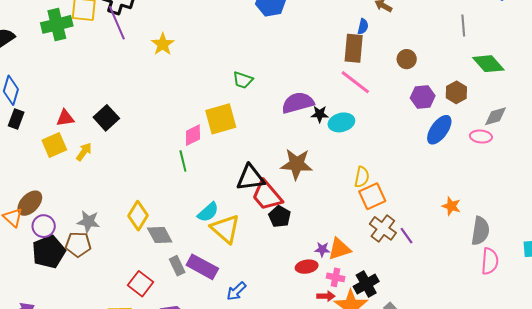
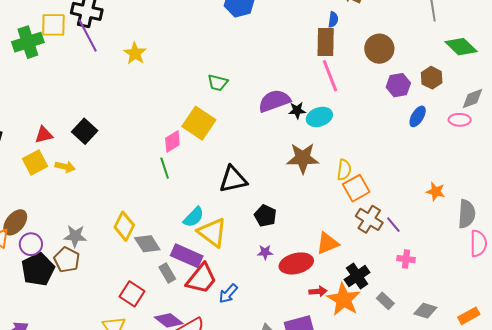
brown circle: (407, 59) -> (379, 49), size x1.5
pink line: (355, 82) -> (330, 76), turned 36
yellow square: (221, 119) -> (199, 123), turned -36
blue ellipse: (439, 130) -> (418, 116), size x0.7
yellow arrow: (84, 152) -> (65, 167), turned 72
brown star: (297, 164) -> (303, 158), moved
red trapezoid: (267, 195) -> (201, 279), moved, turned -96
brown pentagon: (78, 244) -> (67, 260), turned 30
purple star: (322, 249) -> (265, 252), moved
purple rectangle: (202, 267) -> (187, 256), moved
red ellipse: (307, 267) -> (296, 263), size x1.5
pink cross: (336, 277) -> (406, 259), moved

